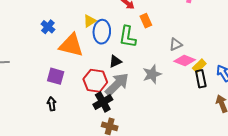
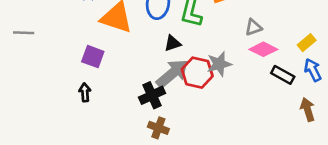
yellow rectangle: (199, 66) -> (307, 43), moved
black rectangle: (201, 79) -> (283, 75), turned -54
red hexagon: (95, 81) -> (197, 73), moved

